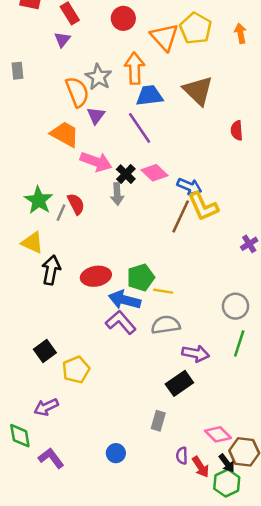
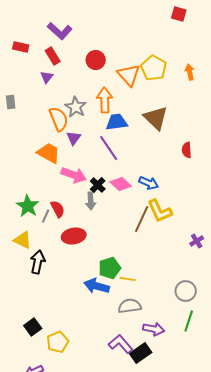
blue arrow: (189, 187) -> (149, 183), moved
red ellipse: (96, 276) -> (74, 236), moved
purple L-shape: (121, 322) -> (121, 344), moved

